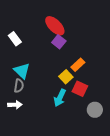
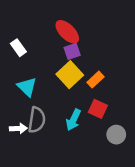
purple square: (59, 42) -> (72, 51), turned 32
yellow square: (66, 77) -> (70, 75), moved, size x1.5
gray semicircle: (19, 86) -> (37, 120), moved, size x1.5

